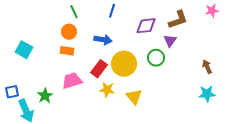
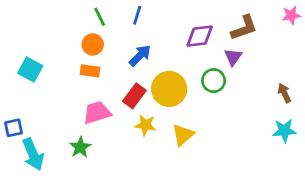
blue line: (112, 11) -> (137, 15), moved
blue arrow: (103, 40) -> (140, 56), turned -54
green star: (45, 96) -> (80, 147), moved
yellow triangle: (134, 97) -> (183, 135), turned 30

